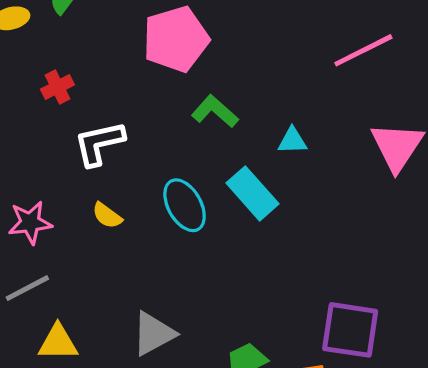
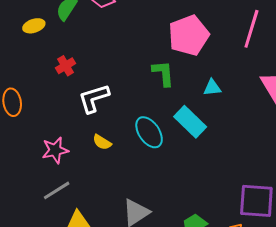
pink pentagon: (176, 39) -> (189, 35), moved
pink line: (363, 50) -> (251, 29), turned -42
green L-shape: (215, 111) -> (163, 73), turned 48

